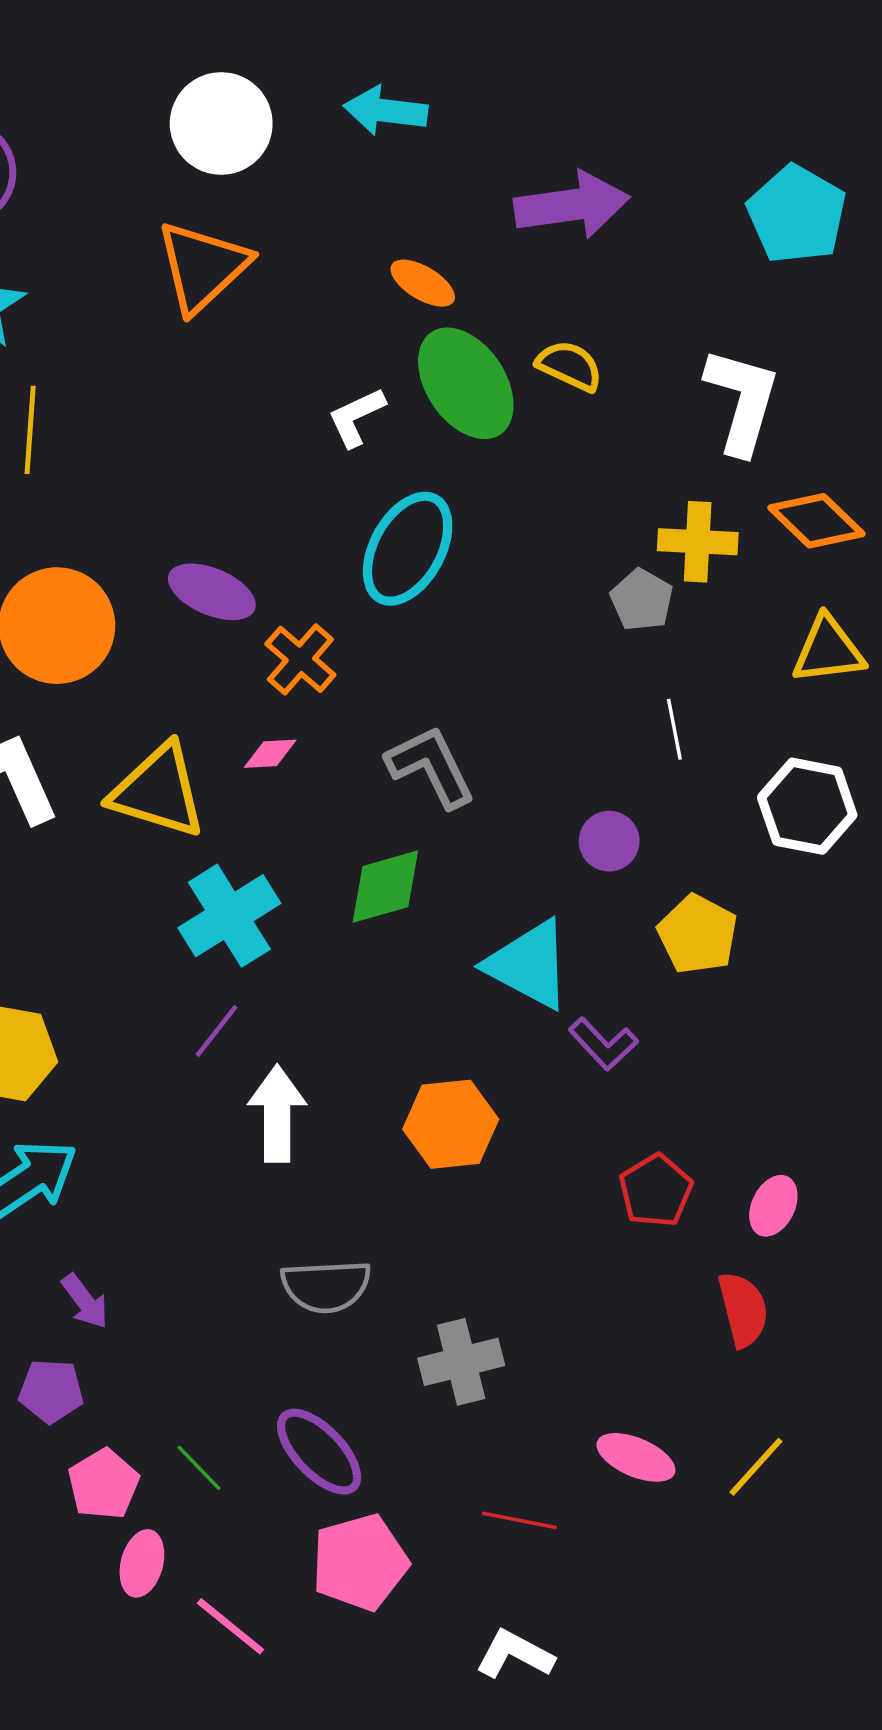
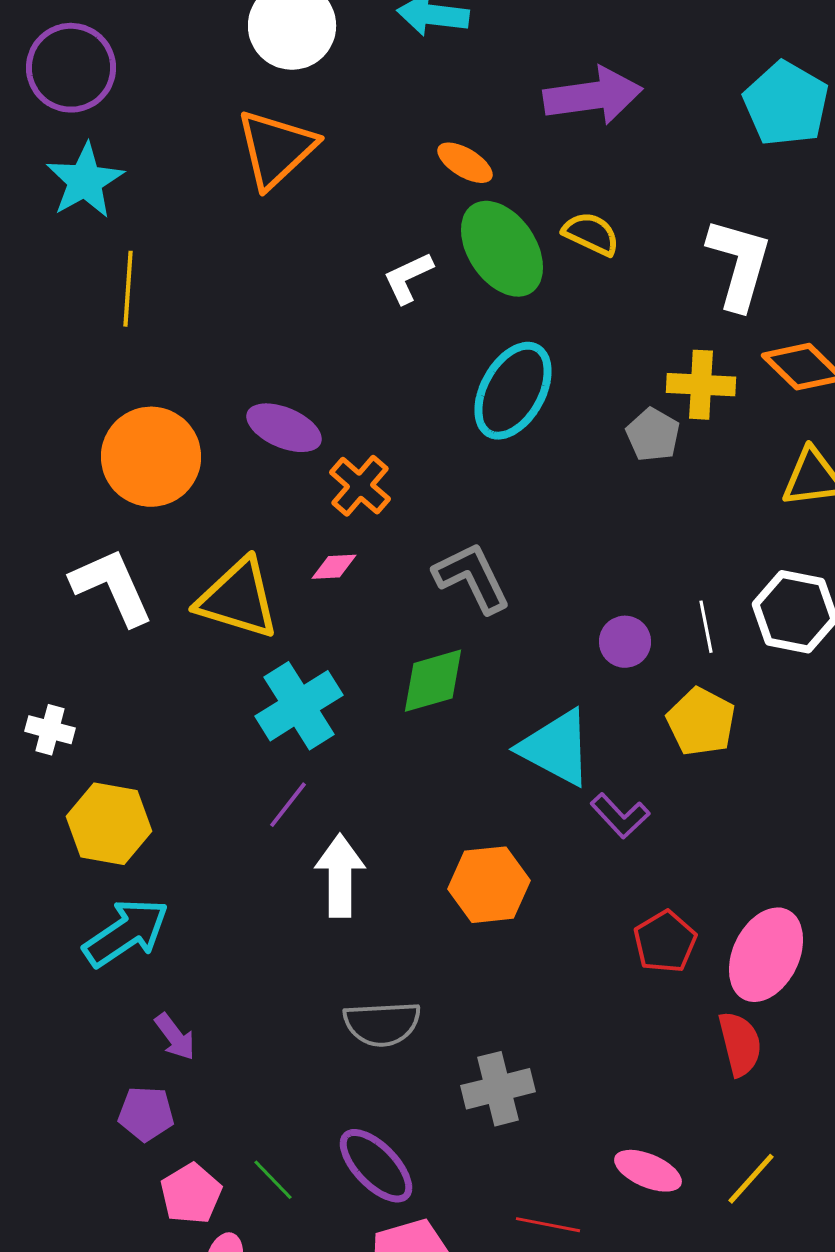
cyan ellipse: (408, 549) -> (513, 391), moved
white line: (674, 729) -> (706, 627), moved
pink ellipse: (773, 1206) -> (766, 955), size x1.8

